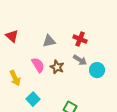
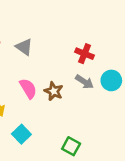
gray triangle: (49, 41) -> (24, 47), moved, turned 48
cyan circle: (97, 70) -> (111, 80), moved

